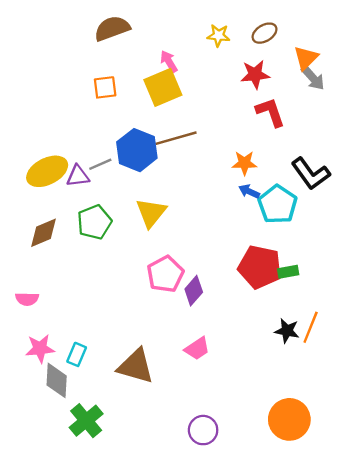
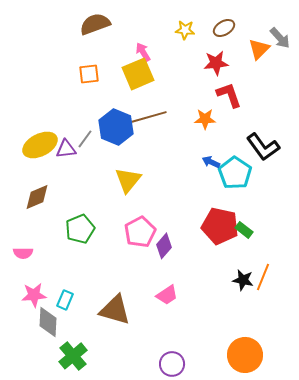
gray arrow: (313, 78) -> (280, 38), moved
orange star: (244, 163) -> (205, 119), moved
gray line: (100, 164) -> (85, 139), turned -30
green pentagon: (94, 222) -> (80, 229), moved
green rectangle: (288, 272) -> (244, 230), turned 48

